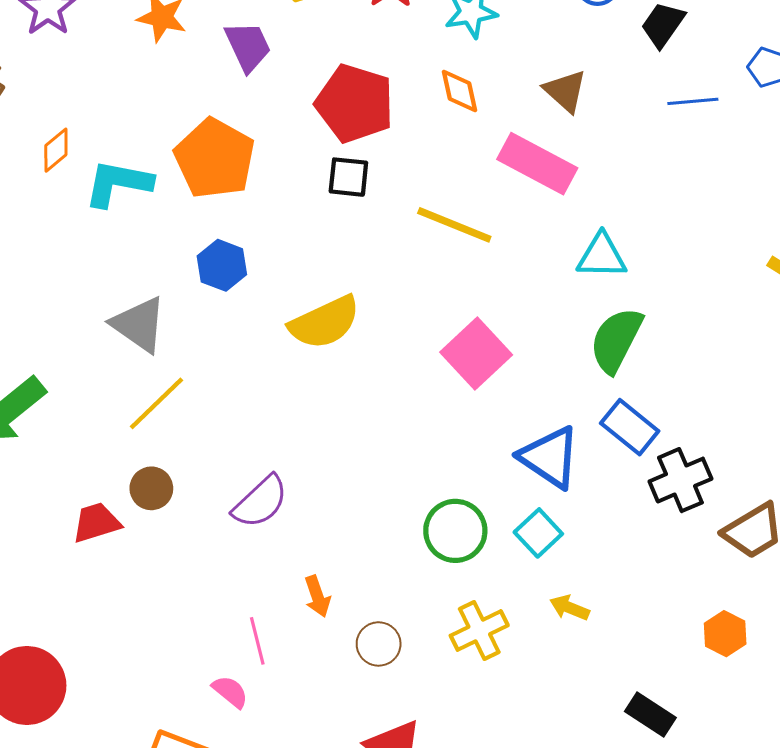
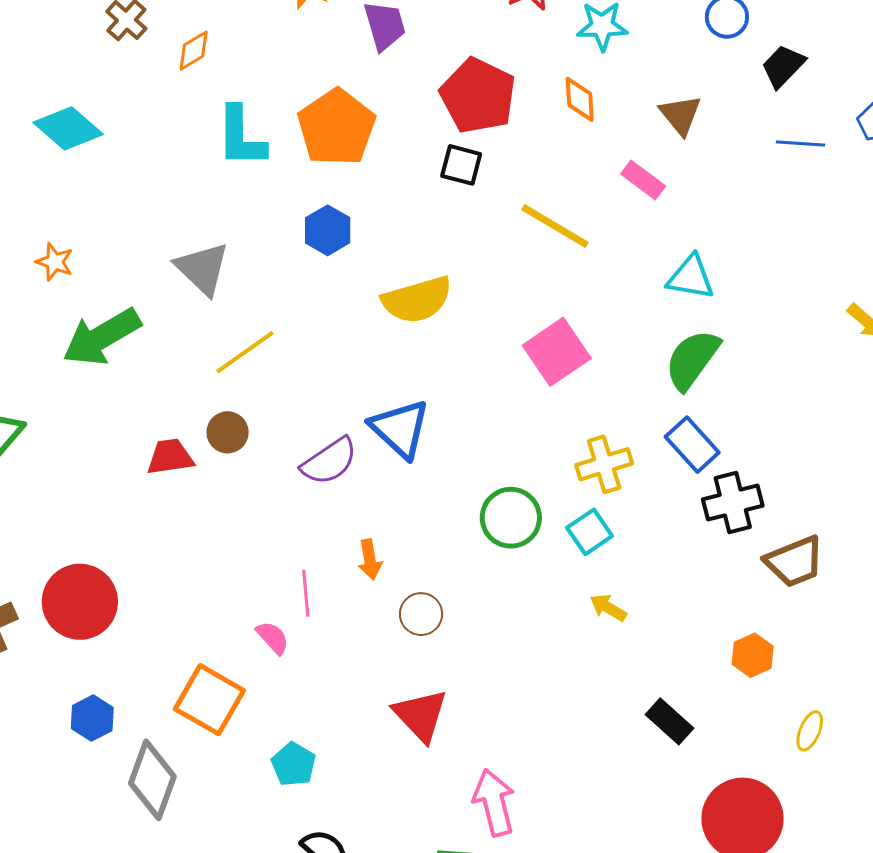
orange diamond: (56, 150) -> (194, 51), moved
pink rectangle: (537, 164) -> (643, 180), size x0.6
cyan L-shape: (118, 183) -> (241, 137), turned -110
gray triangle: (139, 324) -> (202, 269), moved
blue triangle: (550, 457) -> (400, 429), moved
yellow cross: (479, 630) -> (604, 464), moved

